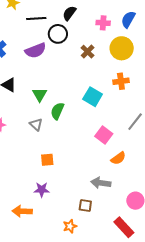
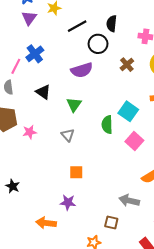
black semicircle: (69, 13) -> (112, 24), turned -35
black line: (36, 18) -> (77, 26), turned -30
purple semicircle: (36, 50) -> (82, 70), moved
green semicircle: (57, 111) -> (107, 125), moved, turned -30
pink square: (104, 135) -> (134, 141), moved

